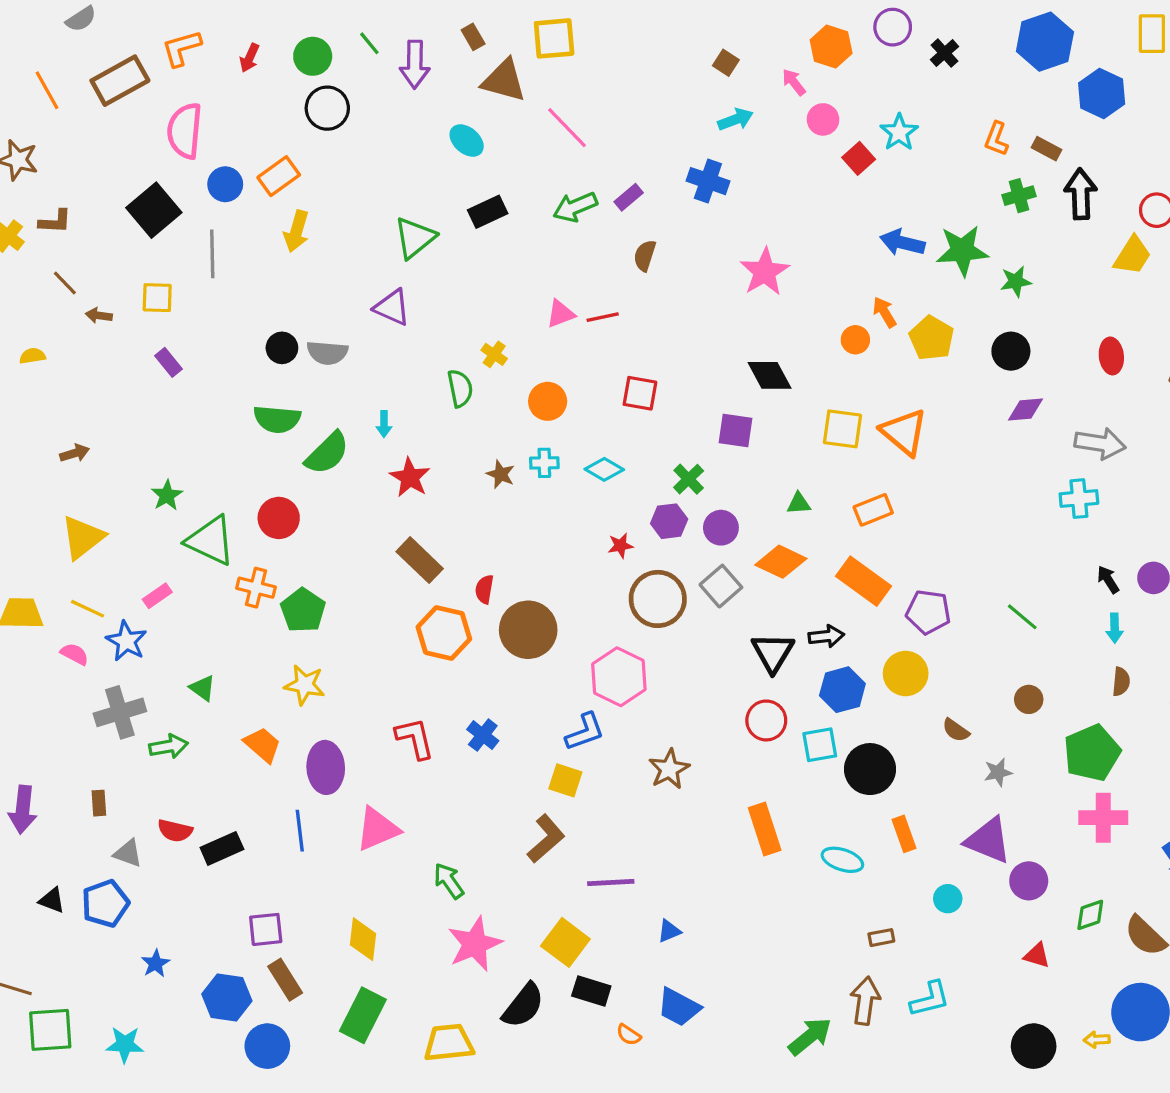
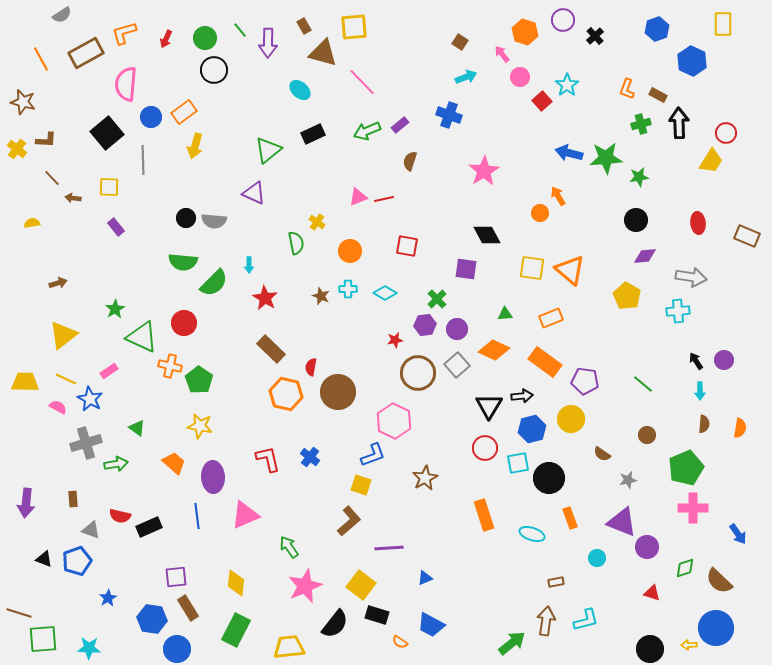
blue hexagon: (1045, 42) -> (657, 29), size x0.7
yellow pentagon: (932, 338) -> (627, 296), moved

